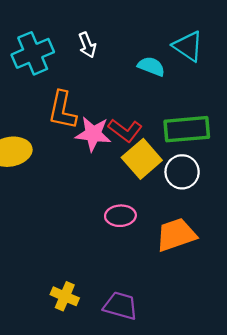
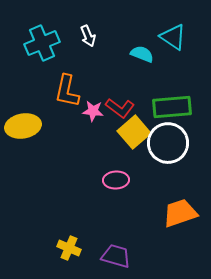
pink star: (93, 134) -> (93, 111), size x0.7
white circle: (182, 172) -> (168, 143), size x1.4
orange trapezoid: (176, 235) -> (180, 213), moved

